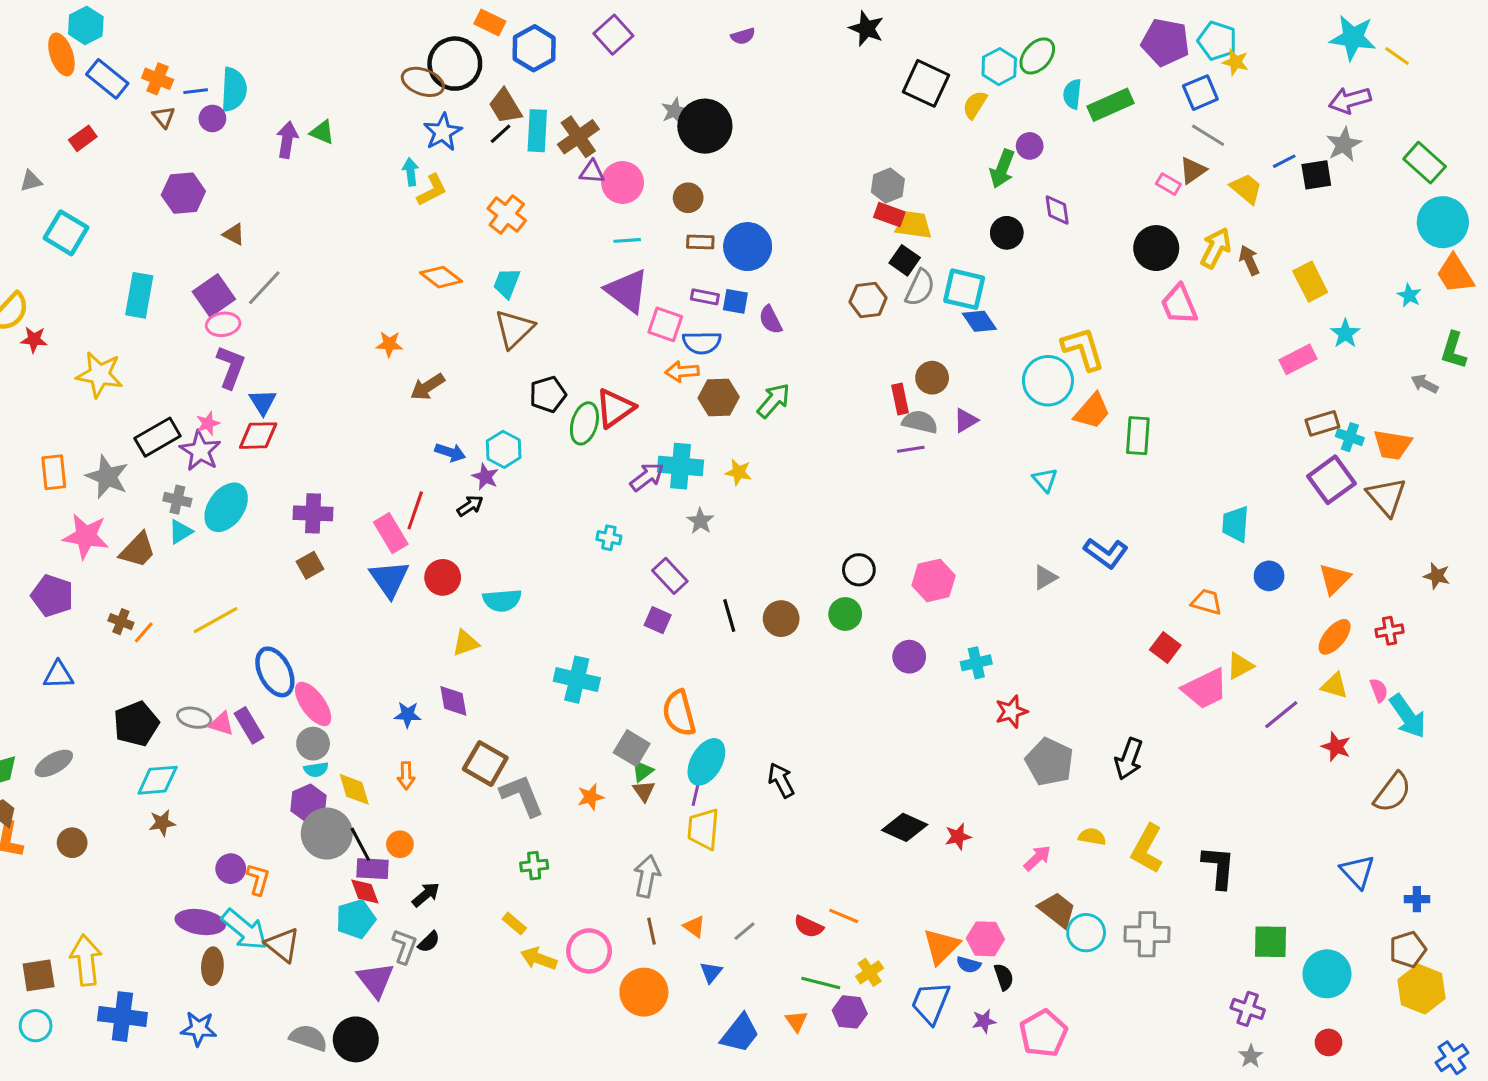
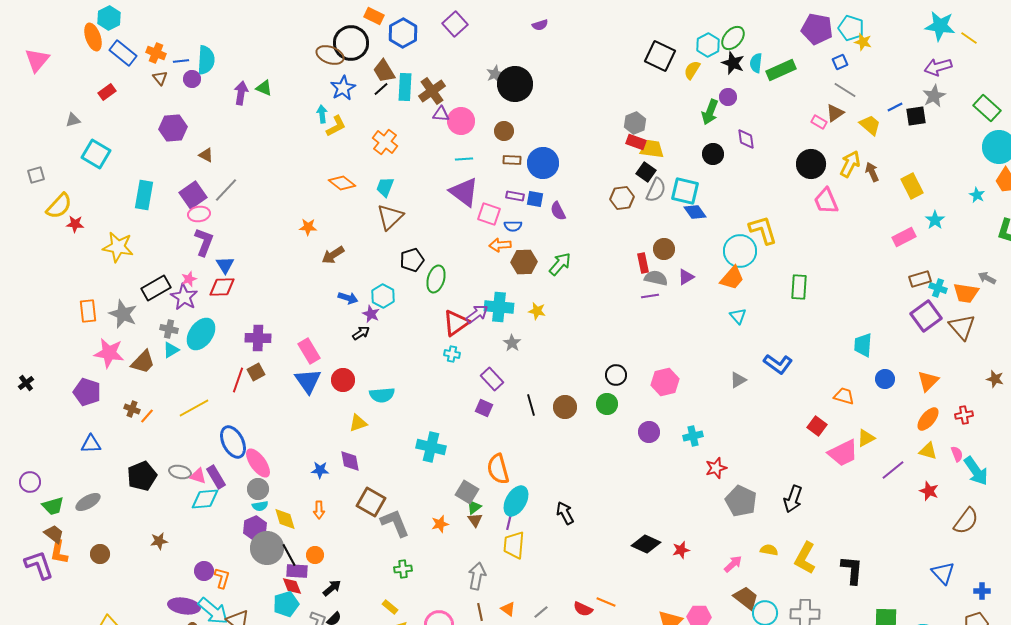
black star: (867, 29) -> (733, 63), moved
blue square: (1200, 93) -> (840, 62), size x0.7
blue semicircle: (702, 343) -> (513, 226), size x0.7
gray arrow: (1425, 384) -> (987, 278), moved
red triangle: (615, 408) -> (456, 323), moved
orange trapezoid: (1092, 411) -> (732, 278), moved
red line: (415, 510) -> (238, 380), moved
cyan diamond: (158, 780) -> (205, 499), moved

